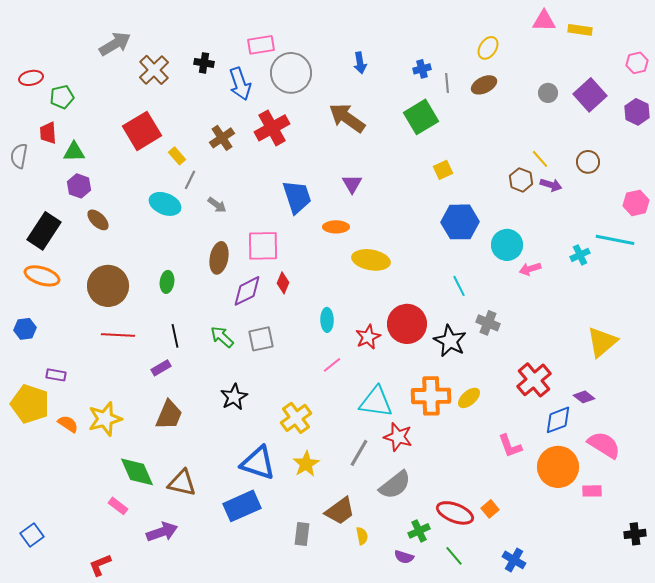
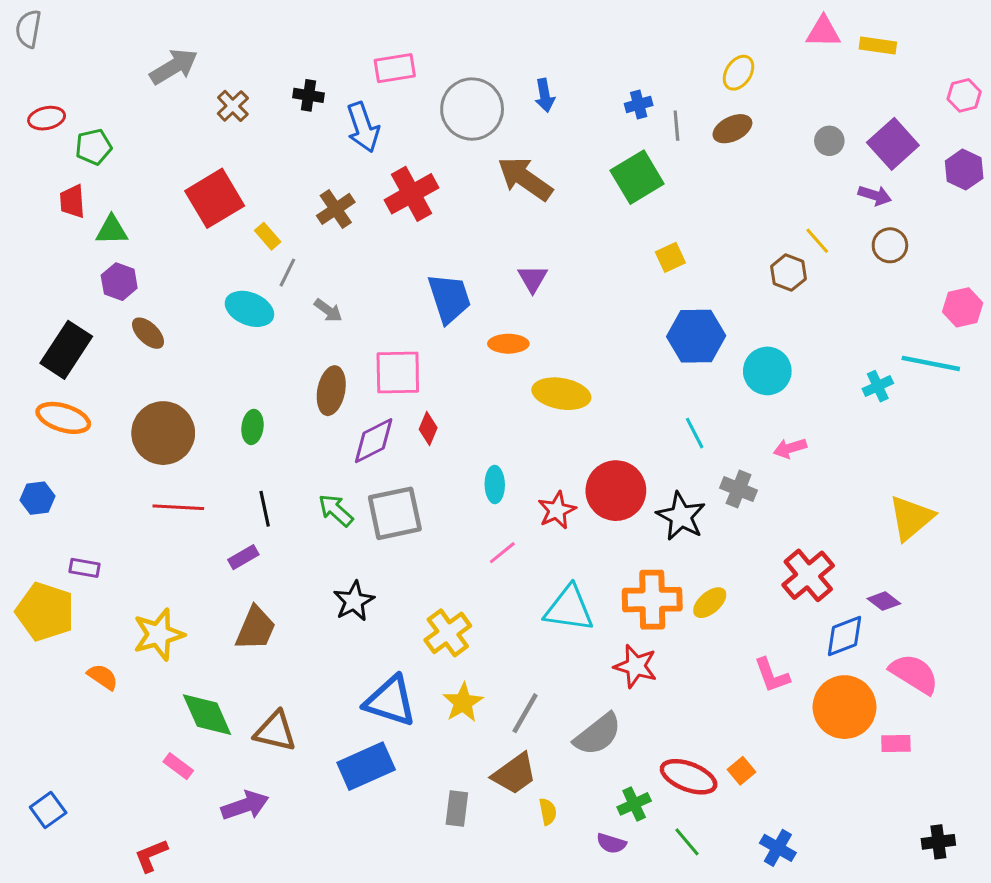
brown cross: (154, 70) -> (233, 106), size x0.7
gray circle: (291, 73) -> (472, 109), moved
gray semicircle: (19, 156) -> (28, 29), moved
purple arrow: (551, 185) -> (875, 195), moved
pink arrow: (530, 269) -> (790, 448), moved
gray square: (261, 339) -> (395, 513), size x1.4
orange semicircle: (68, 424) -> (103, 677), moved
red star: (398, 437) -> (636, 666), moved
gray line: (359, 453) -> (525, 713), moved
black cross: (635, 534) -> (938, 842), moved

